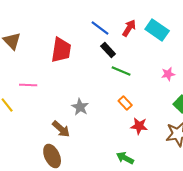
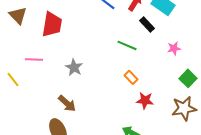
red trapezoid: (61, 50) -> (52, 24), moved
black rectangle: (108, 50) -> (147, 24), moved
gray star: (80, 107) -> (74, 67), moved

